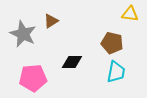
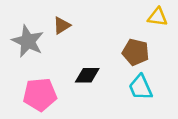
cyan trapezoid: (116, 72) -> (141, 87), turned 145

